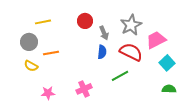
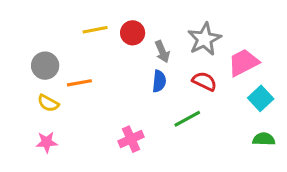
yellow line: (43, 22) -> (95, 30), moved
red semicircle: (131, 52) -> (204, 81), size x0.7
pink star: (48, 93) -> (47, 142), moved

